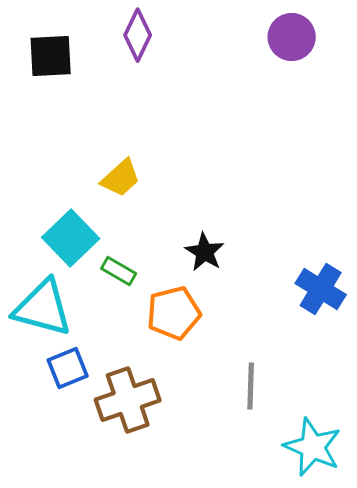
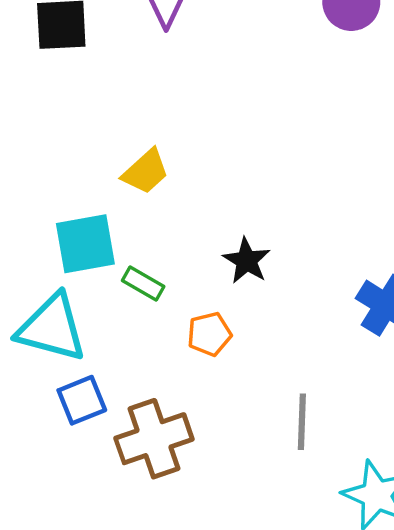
cyan square: (71, 238) -> (85, 244), turned 34
orange pentagon: (174, 313) -> (209, 334), size x0.7

